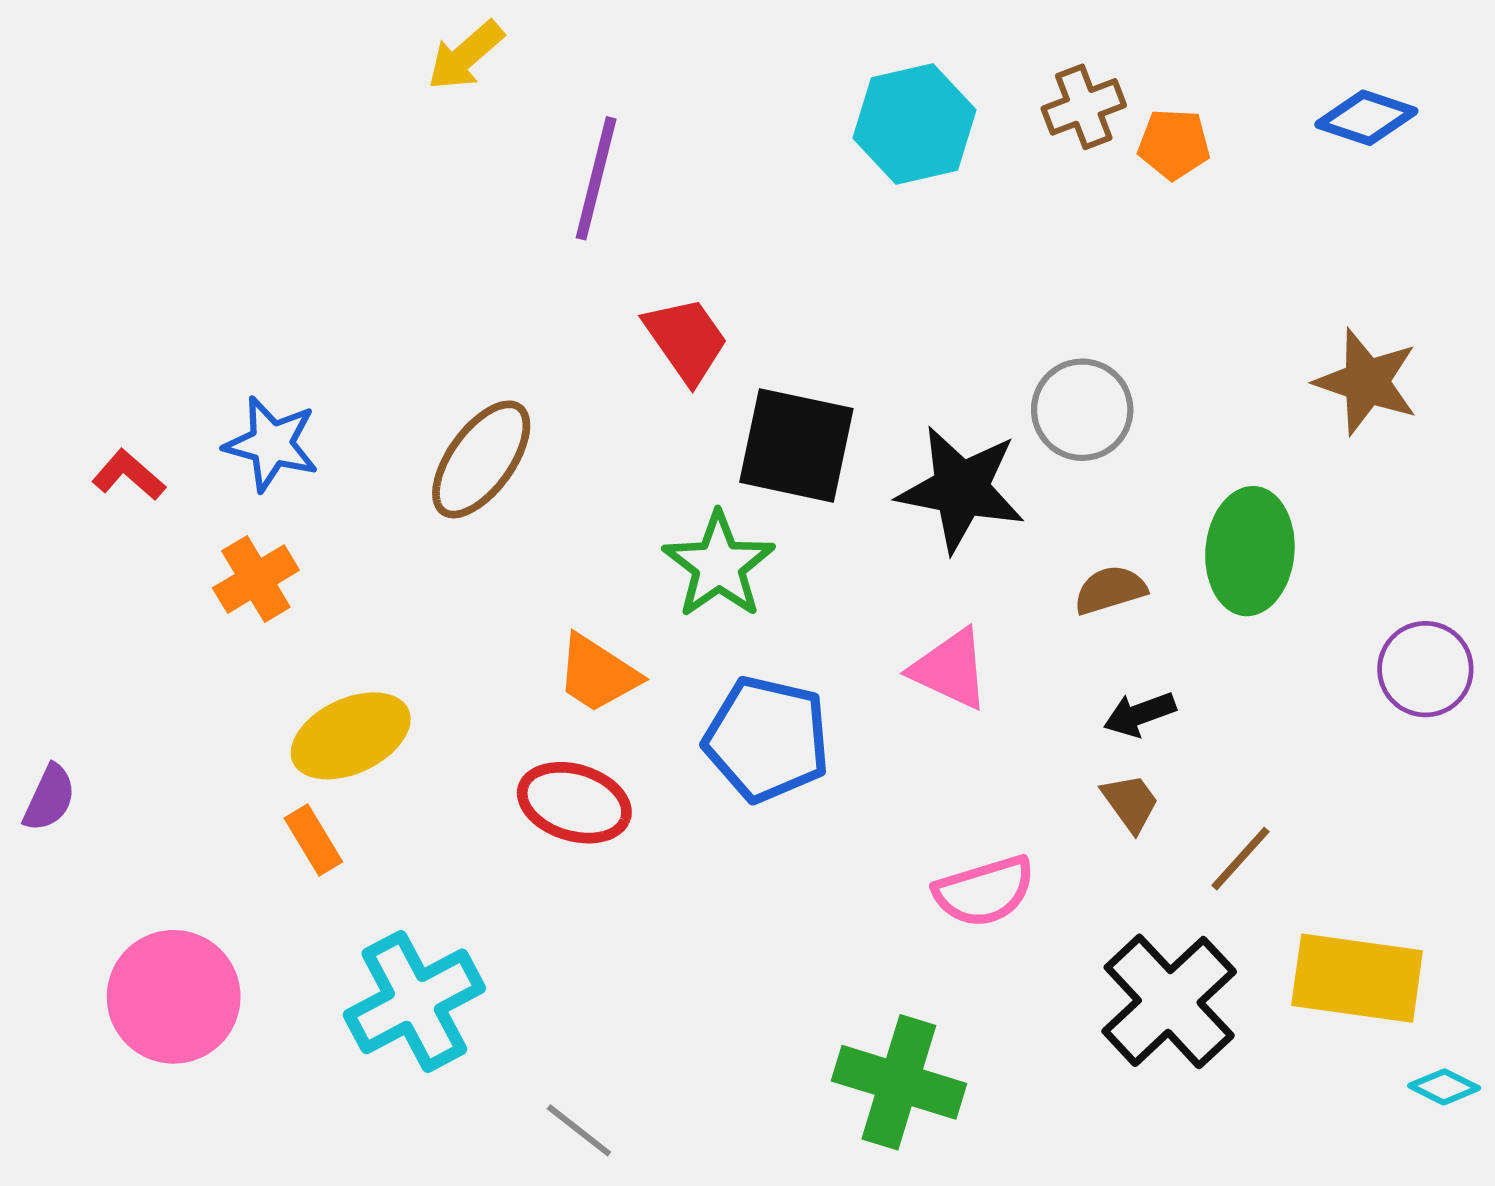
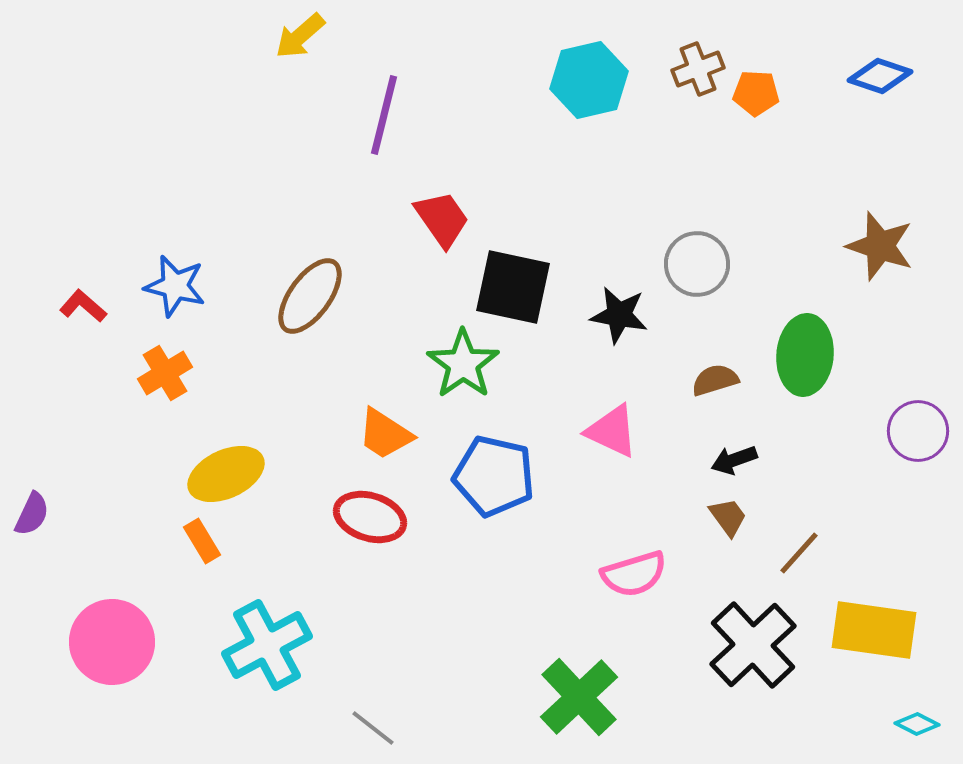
black star: (961, 489) -> (619, 315), size x0.7
green cross: (899, 1082) -> (579, 697), turned 30
cyan diamond: (1444, 1087) -> (917, 724), moved

